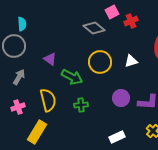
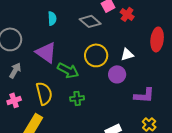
red cross: (131, 21) -> (127, 14), turned -32
cyan semicircle: (22, 24) -> (52, 18), moved
purple triangle: (50, 59) -> (46, 52), size x1.6
purple circle: (121, 98) -> (117, 74), moved

